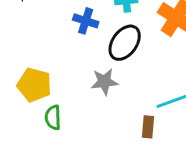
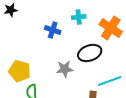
black ellipse: (125, 43) -> (90, 53), moved, turned 35

